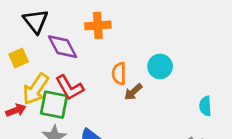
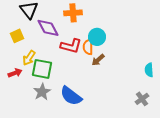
cyan circle: (160, 66) -> (97, 37), moved
red L-shape: (70, 88) -> (71, 46), moved, turned -45
yellow arrow: (36, 89) -> (29, 58), size x0.7

